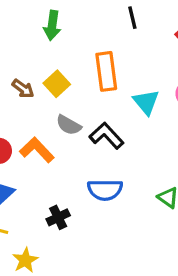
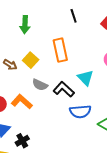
cyan triangle: (146, 102) -> (86, 78), moved
blue semicircle: (105, 190) -> (80, 111), moved
black cross: (58, 217) -> (22, 141), moved

